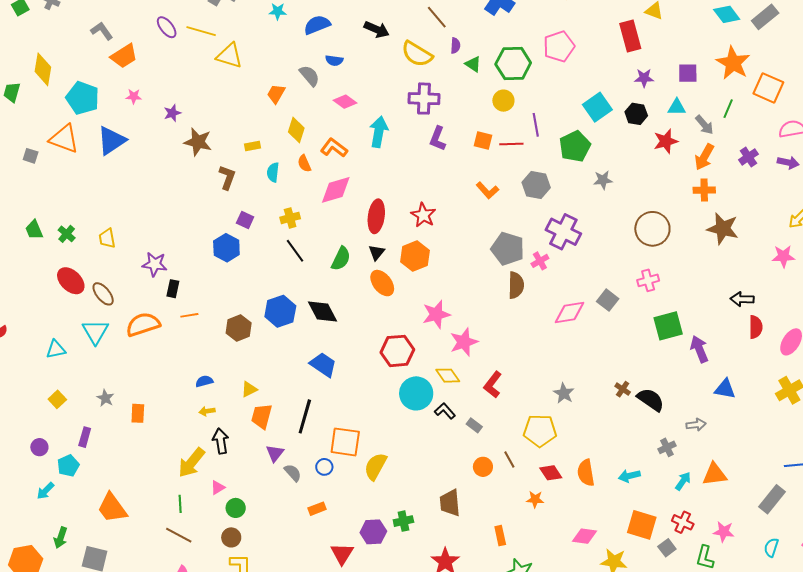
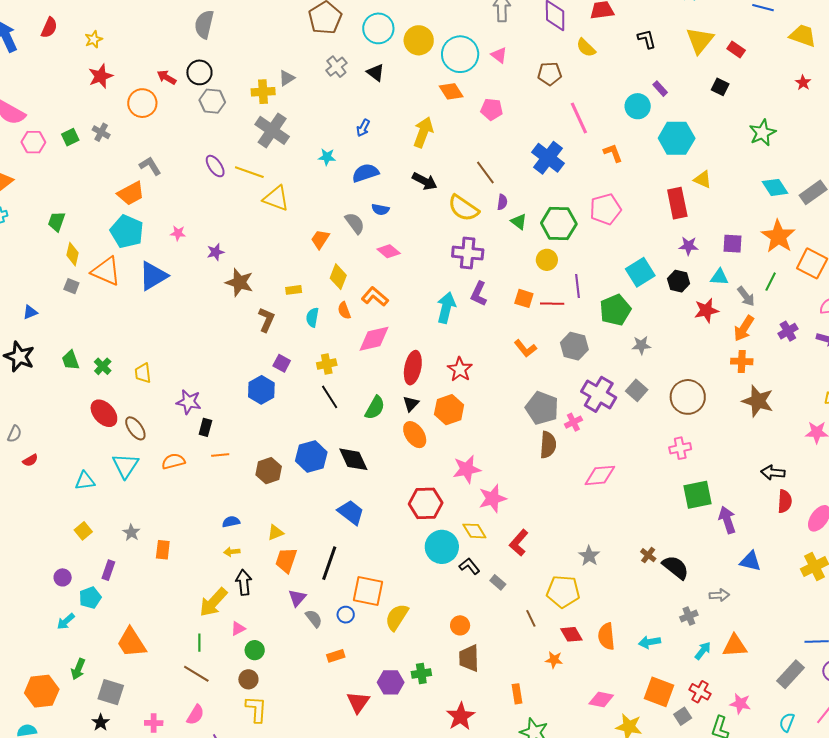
orange trapezoid: (124, 56) -> (131, 193), moved
yellow diamond: (43, 69) -> (73, 254), moved, size x0.7
cyan arrow: (379, 132) -> (446, 308), moved
gray square: (608, 300) -> (637, 390), moved
orange semicircle: (143, 324) -> (173, 461), size x0.7
orange circle: (483, 467) -> (460, 625), moved

